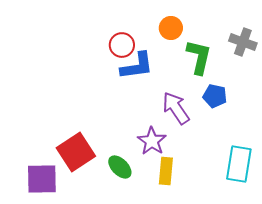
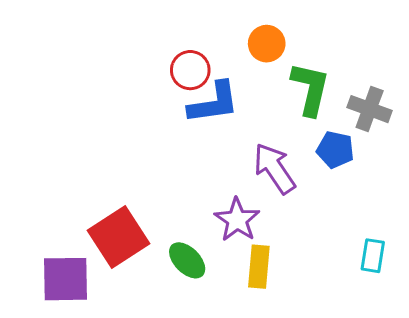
gray cross: (243, 42) -> (370, 109), moved
cyan rectangle: (239, 164) -> (373, 256), size x0.6

